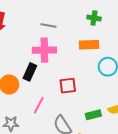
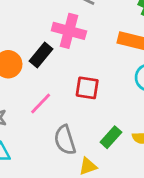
green rectangle: (93, 115) -> (111, 137), turned -49

